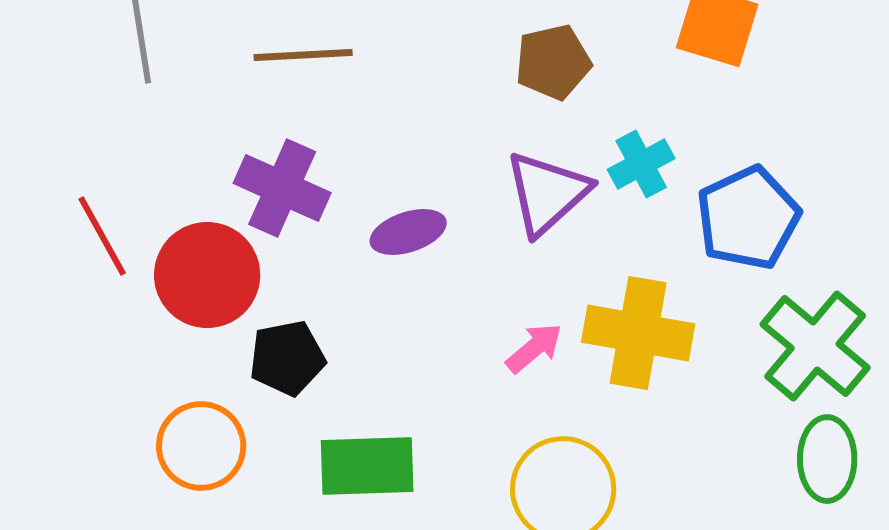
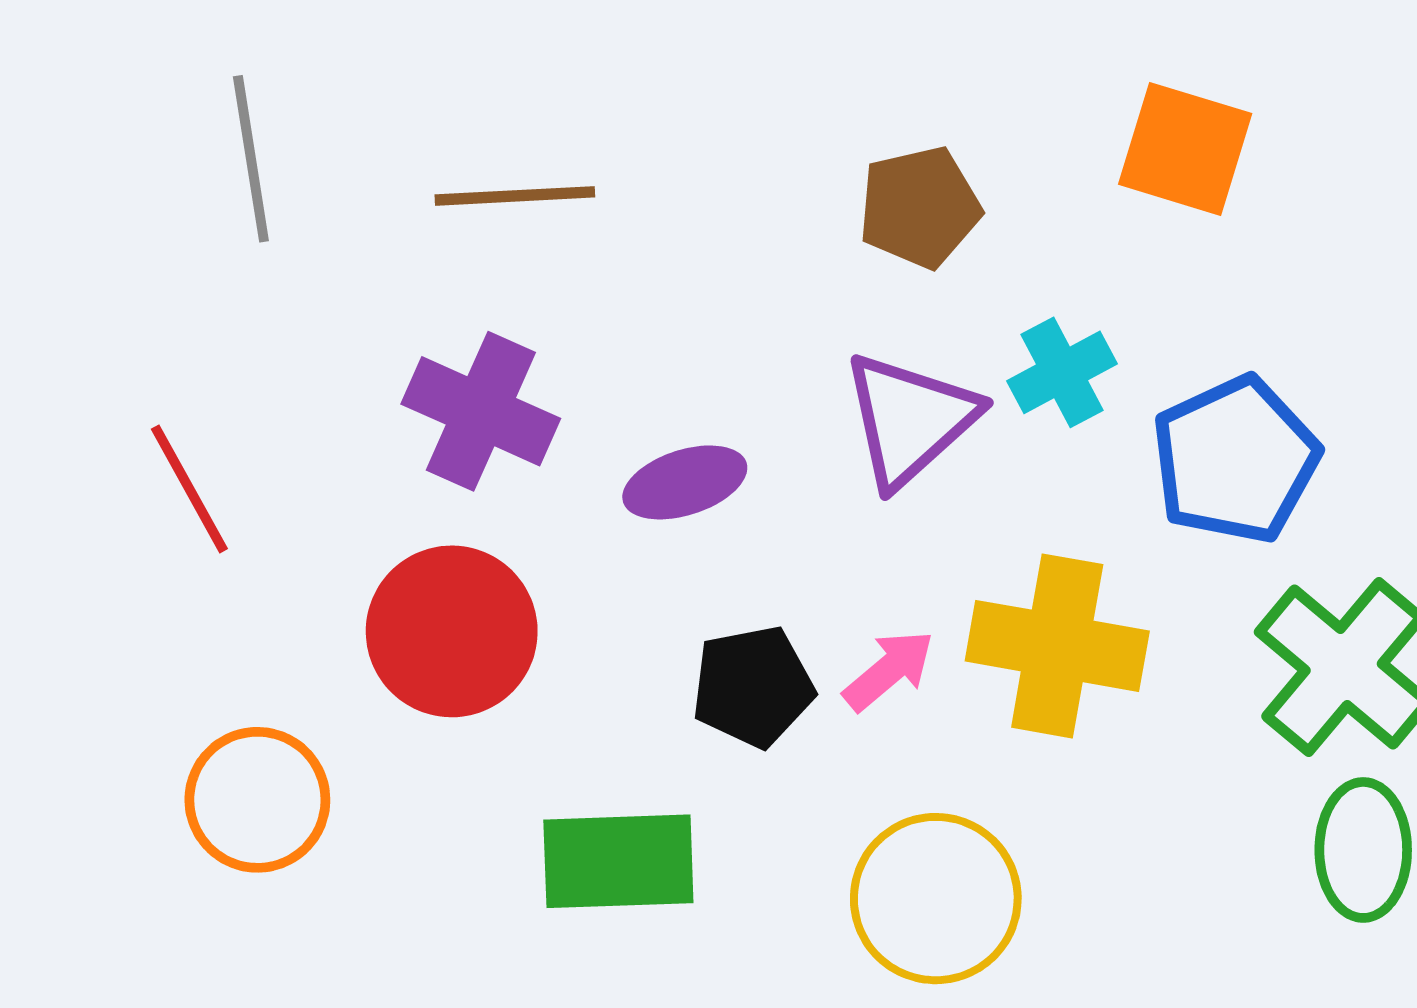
red circle: (207, 275) -> (452, 631), moved
black pentagon: (287, 358) -> (753, 686), moved
orange circle: (201, 446) -> (257, 800), moved

